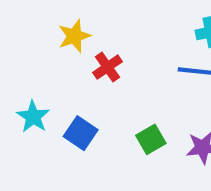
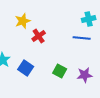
green square: (151, 139) -> (60, 71), turned -32

